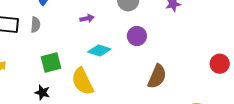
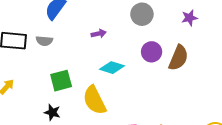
gray semicircle: (35, 25) -> (44, 41), turned 91
brown semicircle: (157, 76) -> (178, 58), moved

